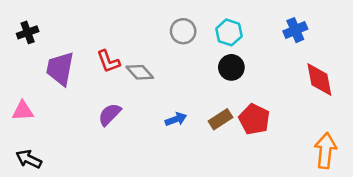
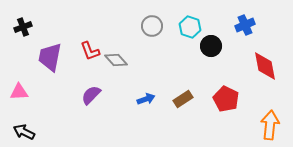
black circle: (231, 67) -> (211, 46), moved
red pentagon: (254, 119) -> (226, 99), moved

